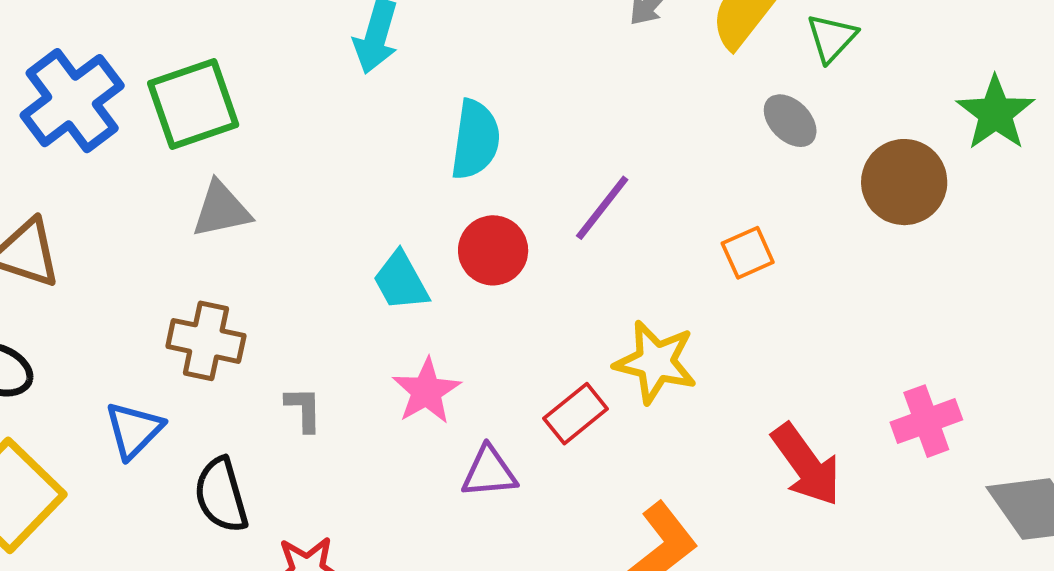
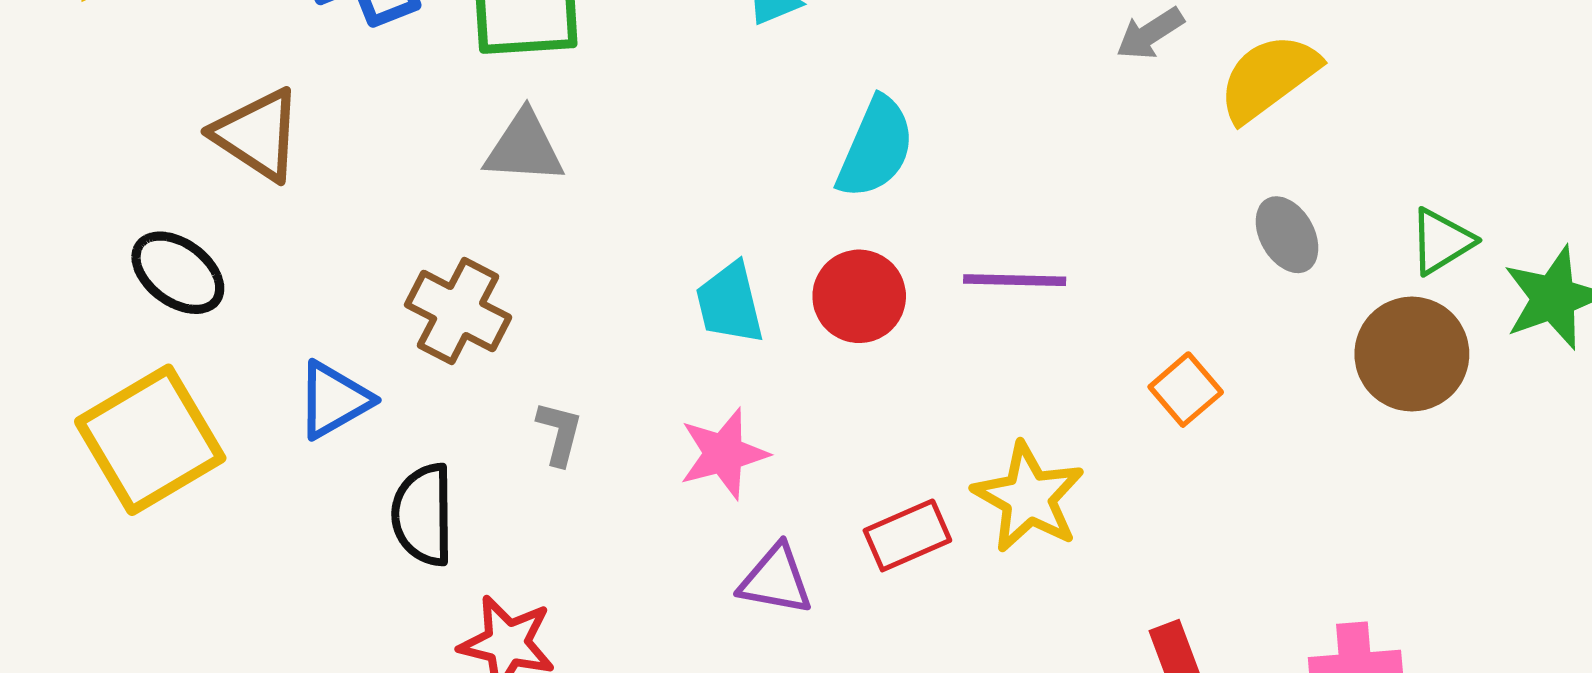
green triangle: (832, 38) -> (1441, 241), moved
purple line: (602, 208) -> (1015, 280), turned 38
orange square: (748, 253) -> (1186, 390), turned -32

